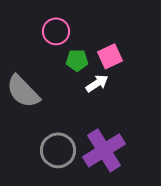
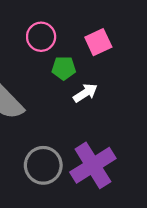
pink square: (110, 56) -> (98, 42), moved

